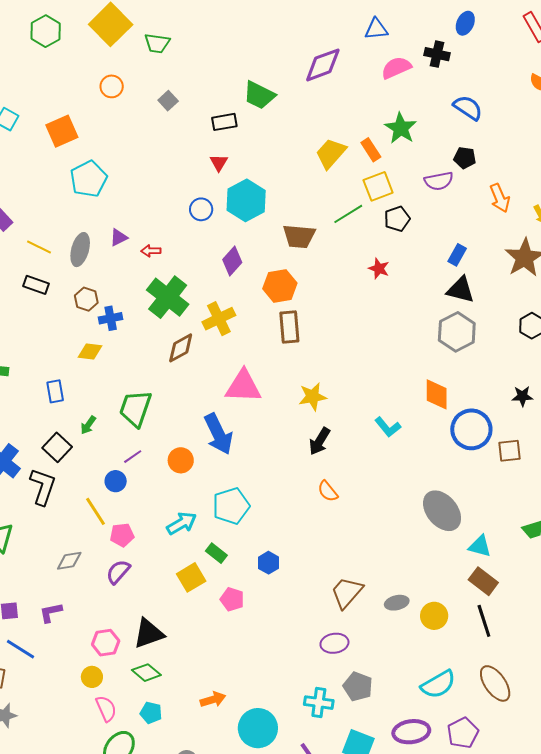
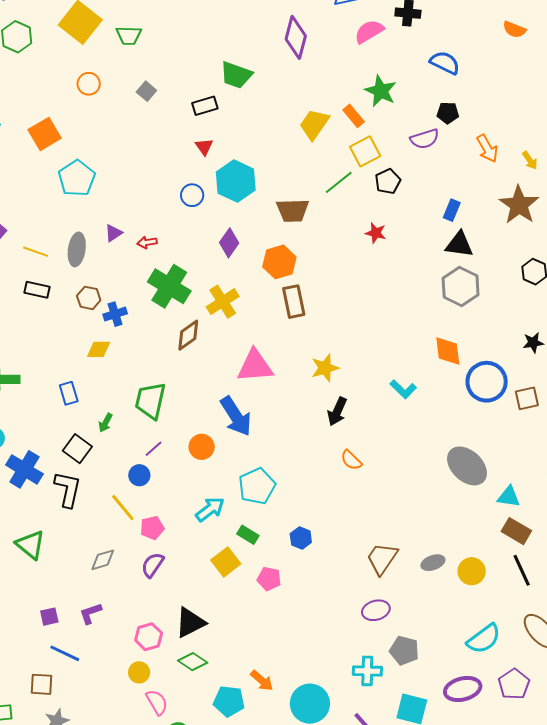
purple diamond: (323, 65) -> (296, 37), turned -48
orange arrow: (213, 700) -> (262, 681), turned 65
cyan pentagon: (151, 713) -> (229, 701), moved, size x1.4

